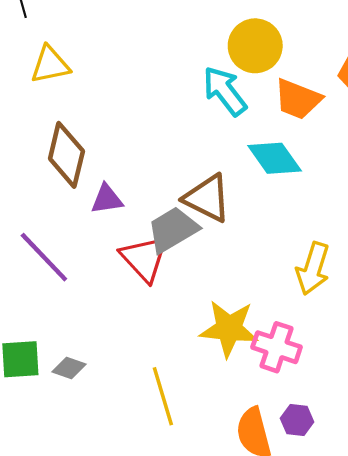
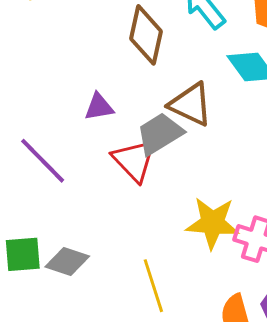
brown diamond: (66, 155) -> (146, 35), moved
gray diamond: (69, 368) -> (67, 261), size x1.4

